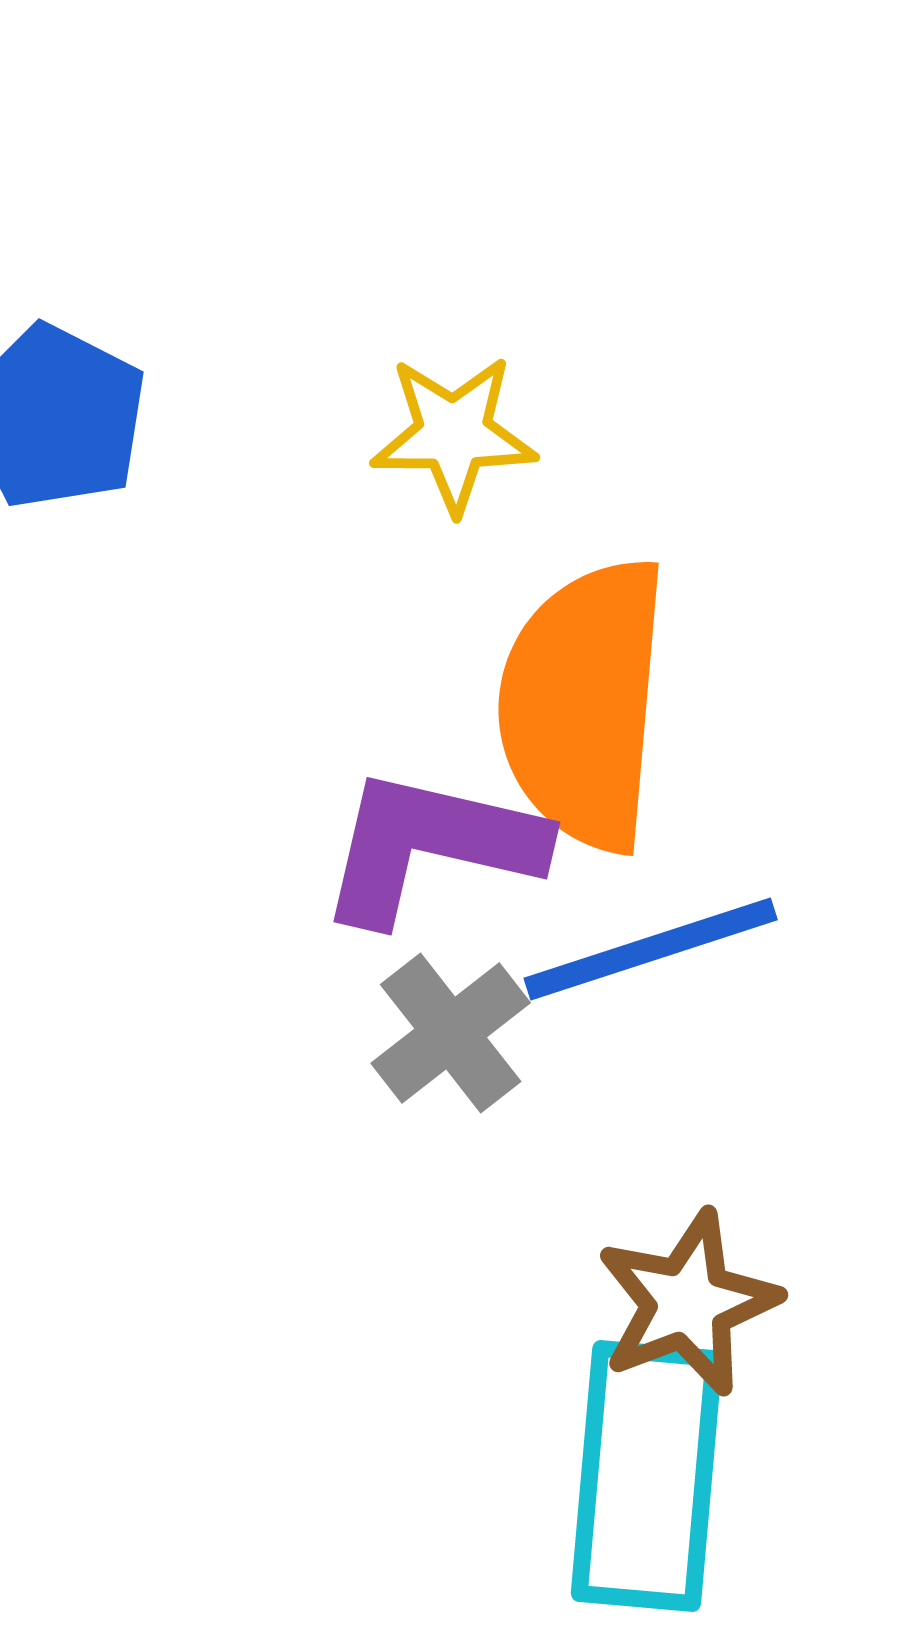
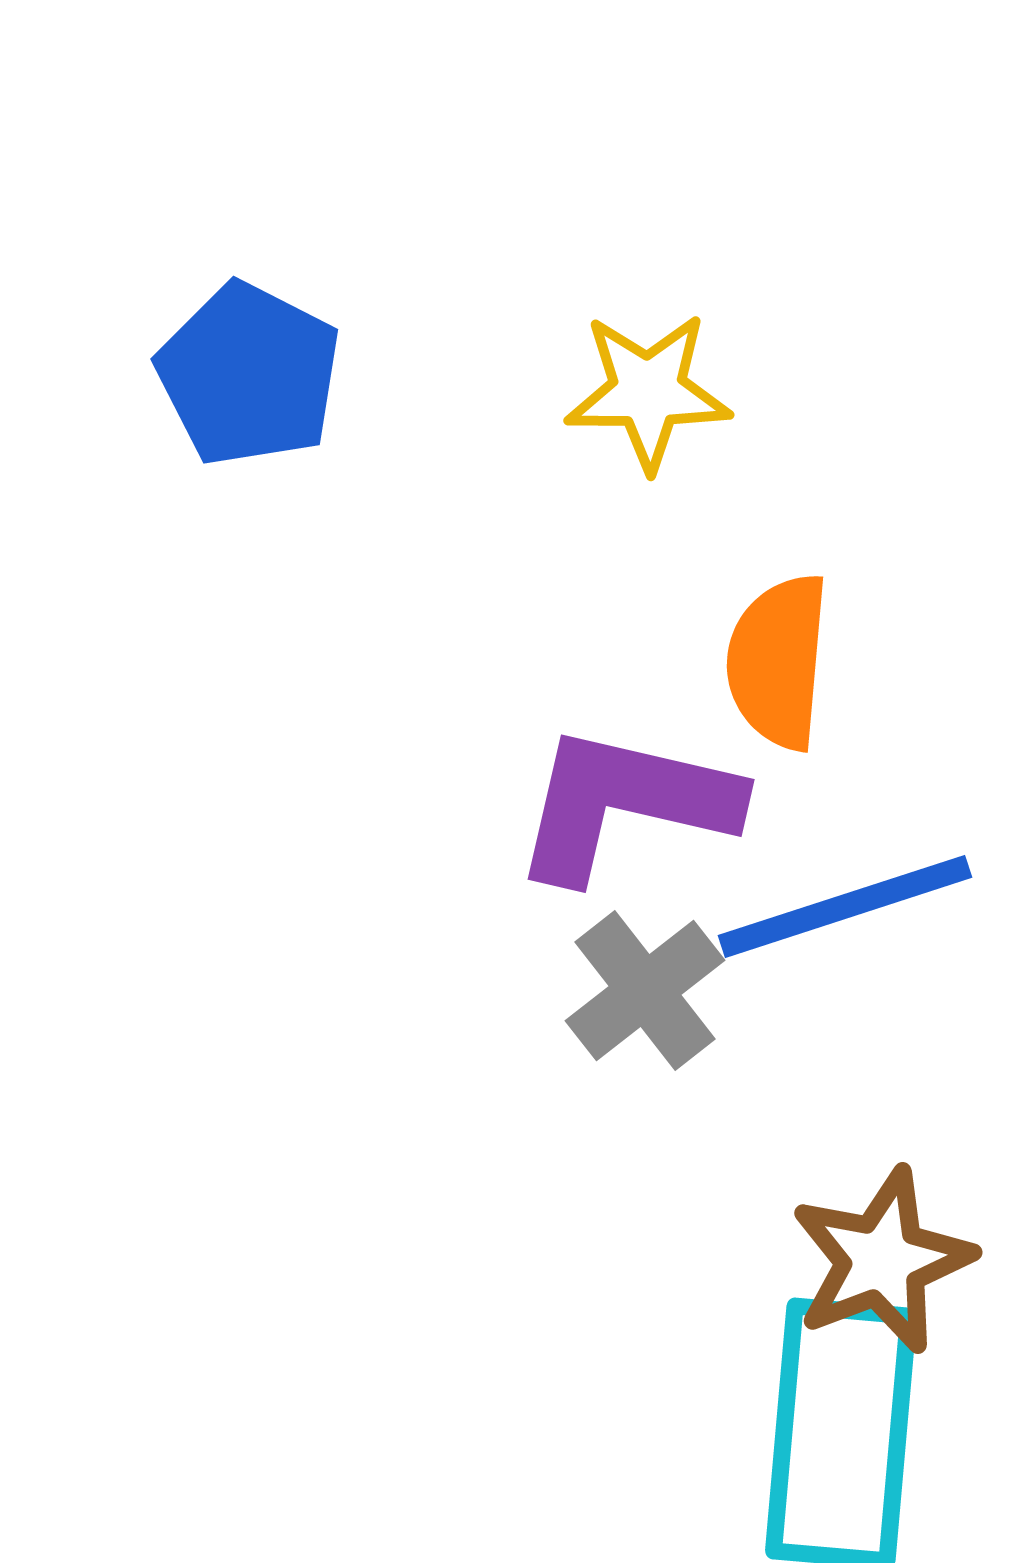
orange semicircle: (584, 704) -> (778, 661), size x0.6

